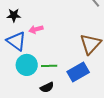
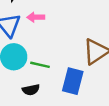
blue rectangle: (78, 72) -> (73, 81), turned -60

